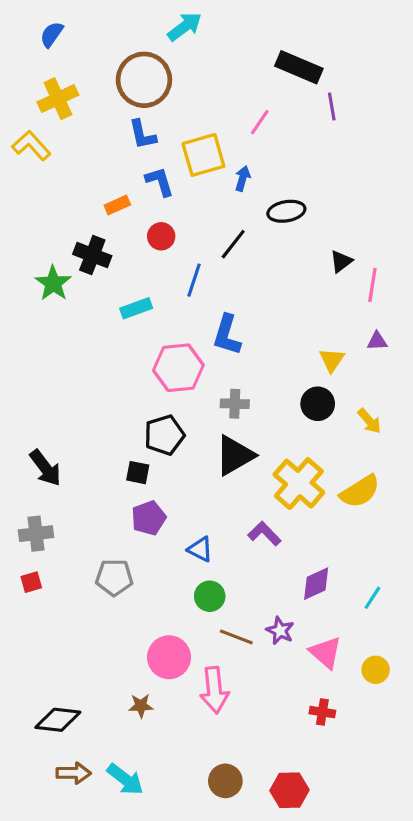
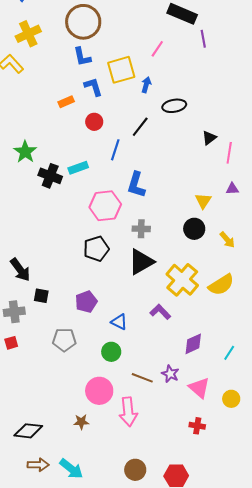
black cross: (92, 255) -> (50, 176), moved
black square: (138, 473) -> (41, 296), moved
green circle: (210, 596) -> (111, 352), moved

